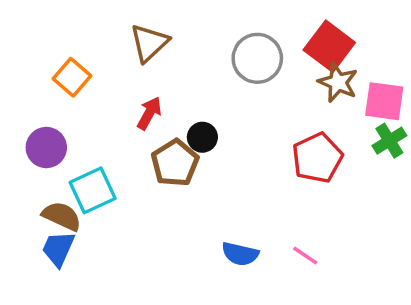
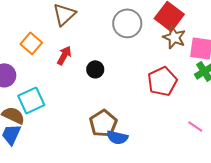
orange square: (72, 77) -> (31, 43), moved
brown pentagon: (175, 163) -> (103, 123), moved
pink line: (305, 256) -> (195, 126), moved

